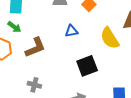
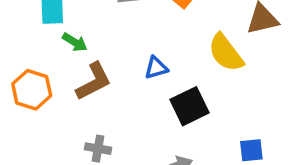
green arrow: (14, 27) -> (75, 42), moved
blue triangle: (71, 31) -> (156, 68), moved

